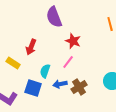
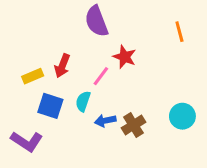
pink line: (68, 62) -> (101, 76), moved
yellow rectangle: (13, 63) -> (33, 76), moved, turned -56
blue square: (33, 88) -> (50, 106), moved

